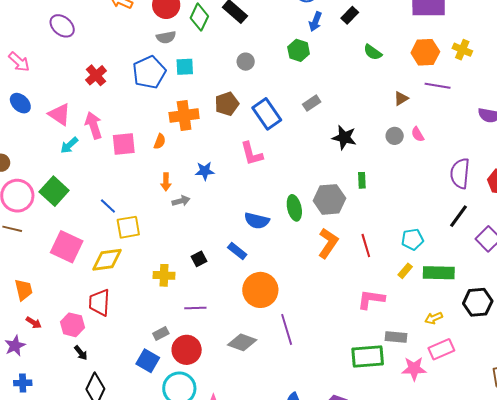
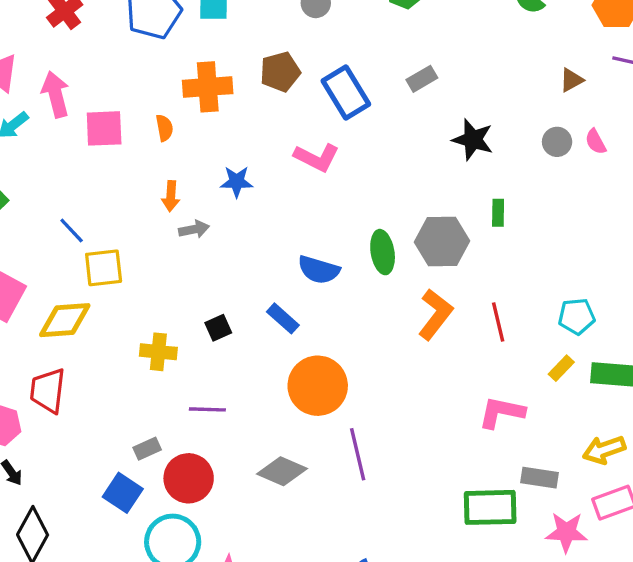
orange semicircle: (160, 141) -> (164, 128), turned -35
pink L-shape: (252, 154) -> (317, 157), turned -52
yellow arrow: (434, 318) -> (604, 450), size x1.4

